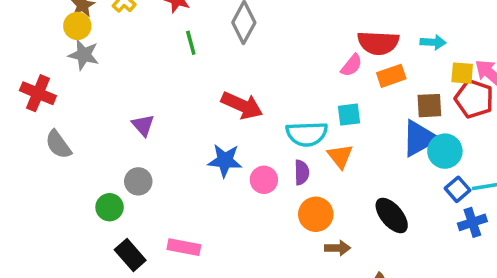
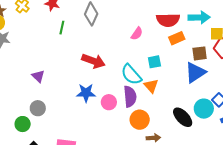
cyan arrow: (433, 42) -> (199, 17), size x1.5
green line: (191, 43) -> (62, 28), turned 32
pink semicircle: (351, 65) -> (137, 34), moved
cyan semicircle: (307, 134) -> (131, 75), turned 55
cyan circle: (445, 151) -> (204, 109), moved
purple semicircle: (302, 172) -> (130, 97), size x1.5

